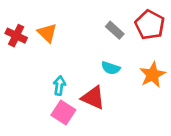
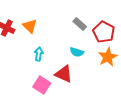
red pentagon: (150, 25) -> (104, 32), moved
cyan arrow: (59, 86) -> (39, 54), moved

